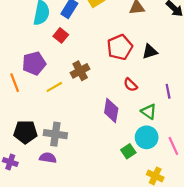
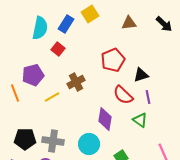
black triangle: (150, 52) -> (141, 75), moved
red semicircle: (130, 85) -> (123, 95), size x1.5
purple line: (168, 91) -> (148, 97), moved
cyan circle: (147, 137) -> (89, 144), moved

